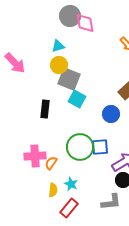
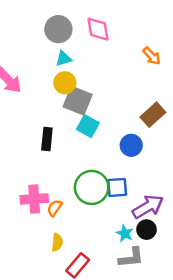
gray circle: (70, 16) -> (58, 29), moved
cyan star: (71, 184) -> (125, 233), moved

